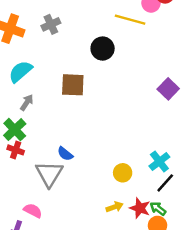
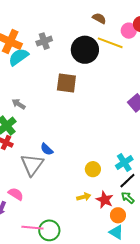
black circle: (103, 49) -> (85, 50), moved, size x1.4
cyan semicircle: (20, 72) -> (19, 57), moved
brown square: (73, 85) -> (66, 83), moved
gray arrow: (27, 103) -> (19, 104), turned -96
green arrow: (158, 209) -> (128, 198), moved

